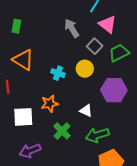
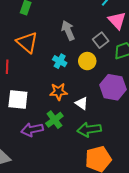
gray arrow: (72, 28) -> (68, 30), moved
orange star: (50, 104) -> (58, 92), moved
purple arrow: (30, 151) -> (32, 130), moved

